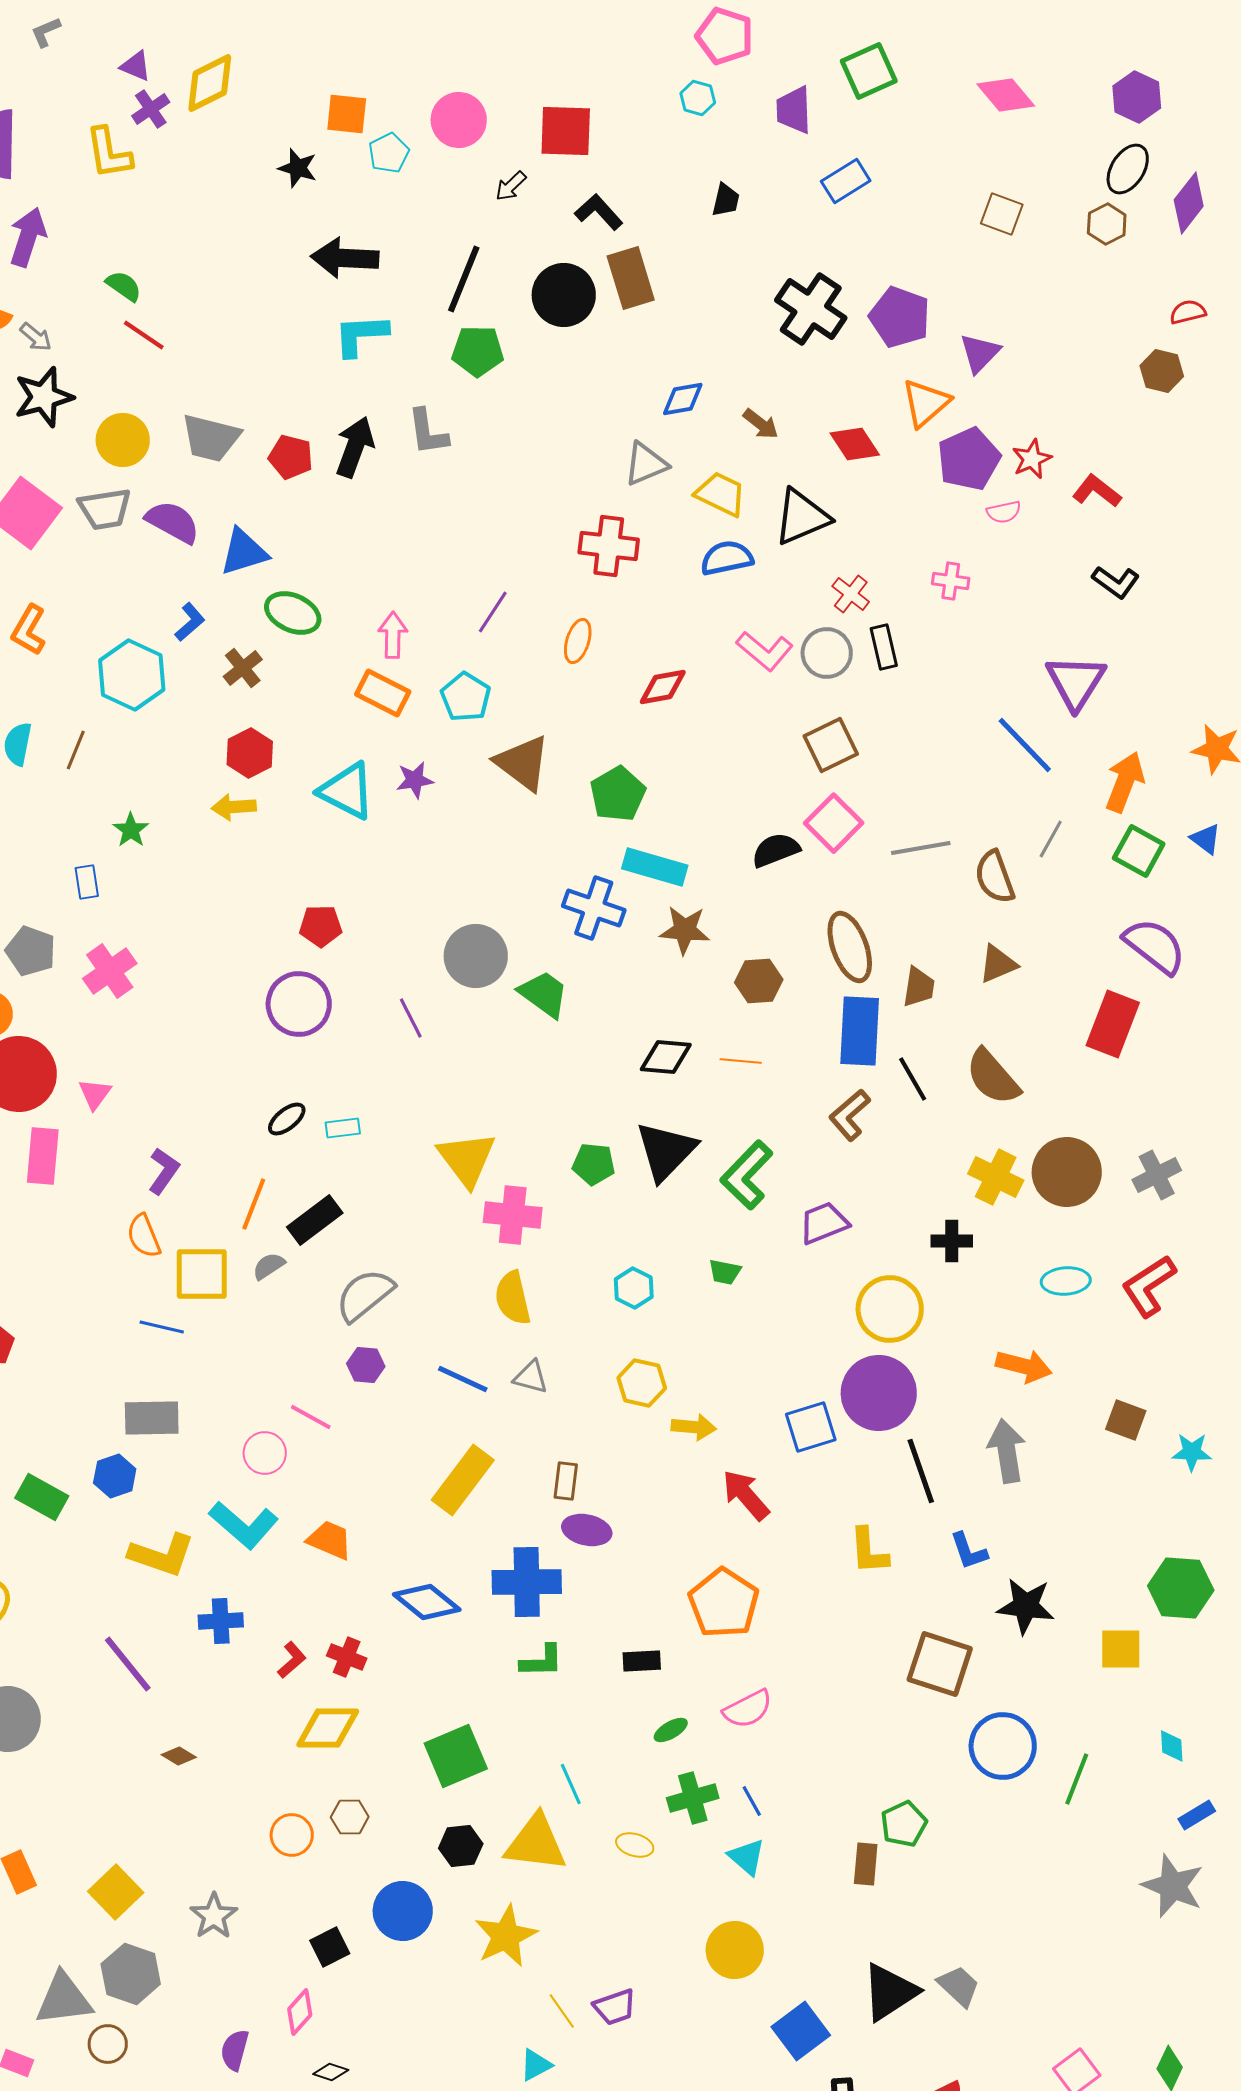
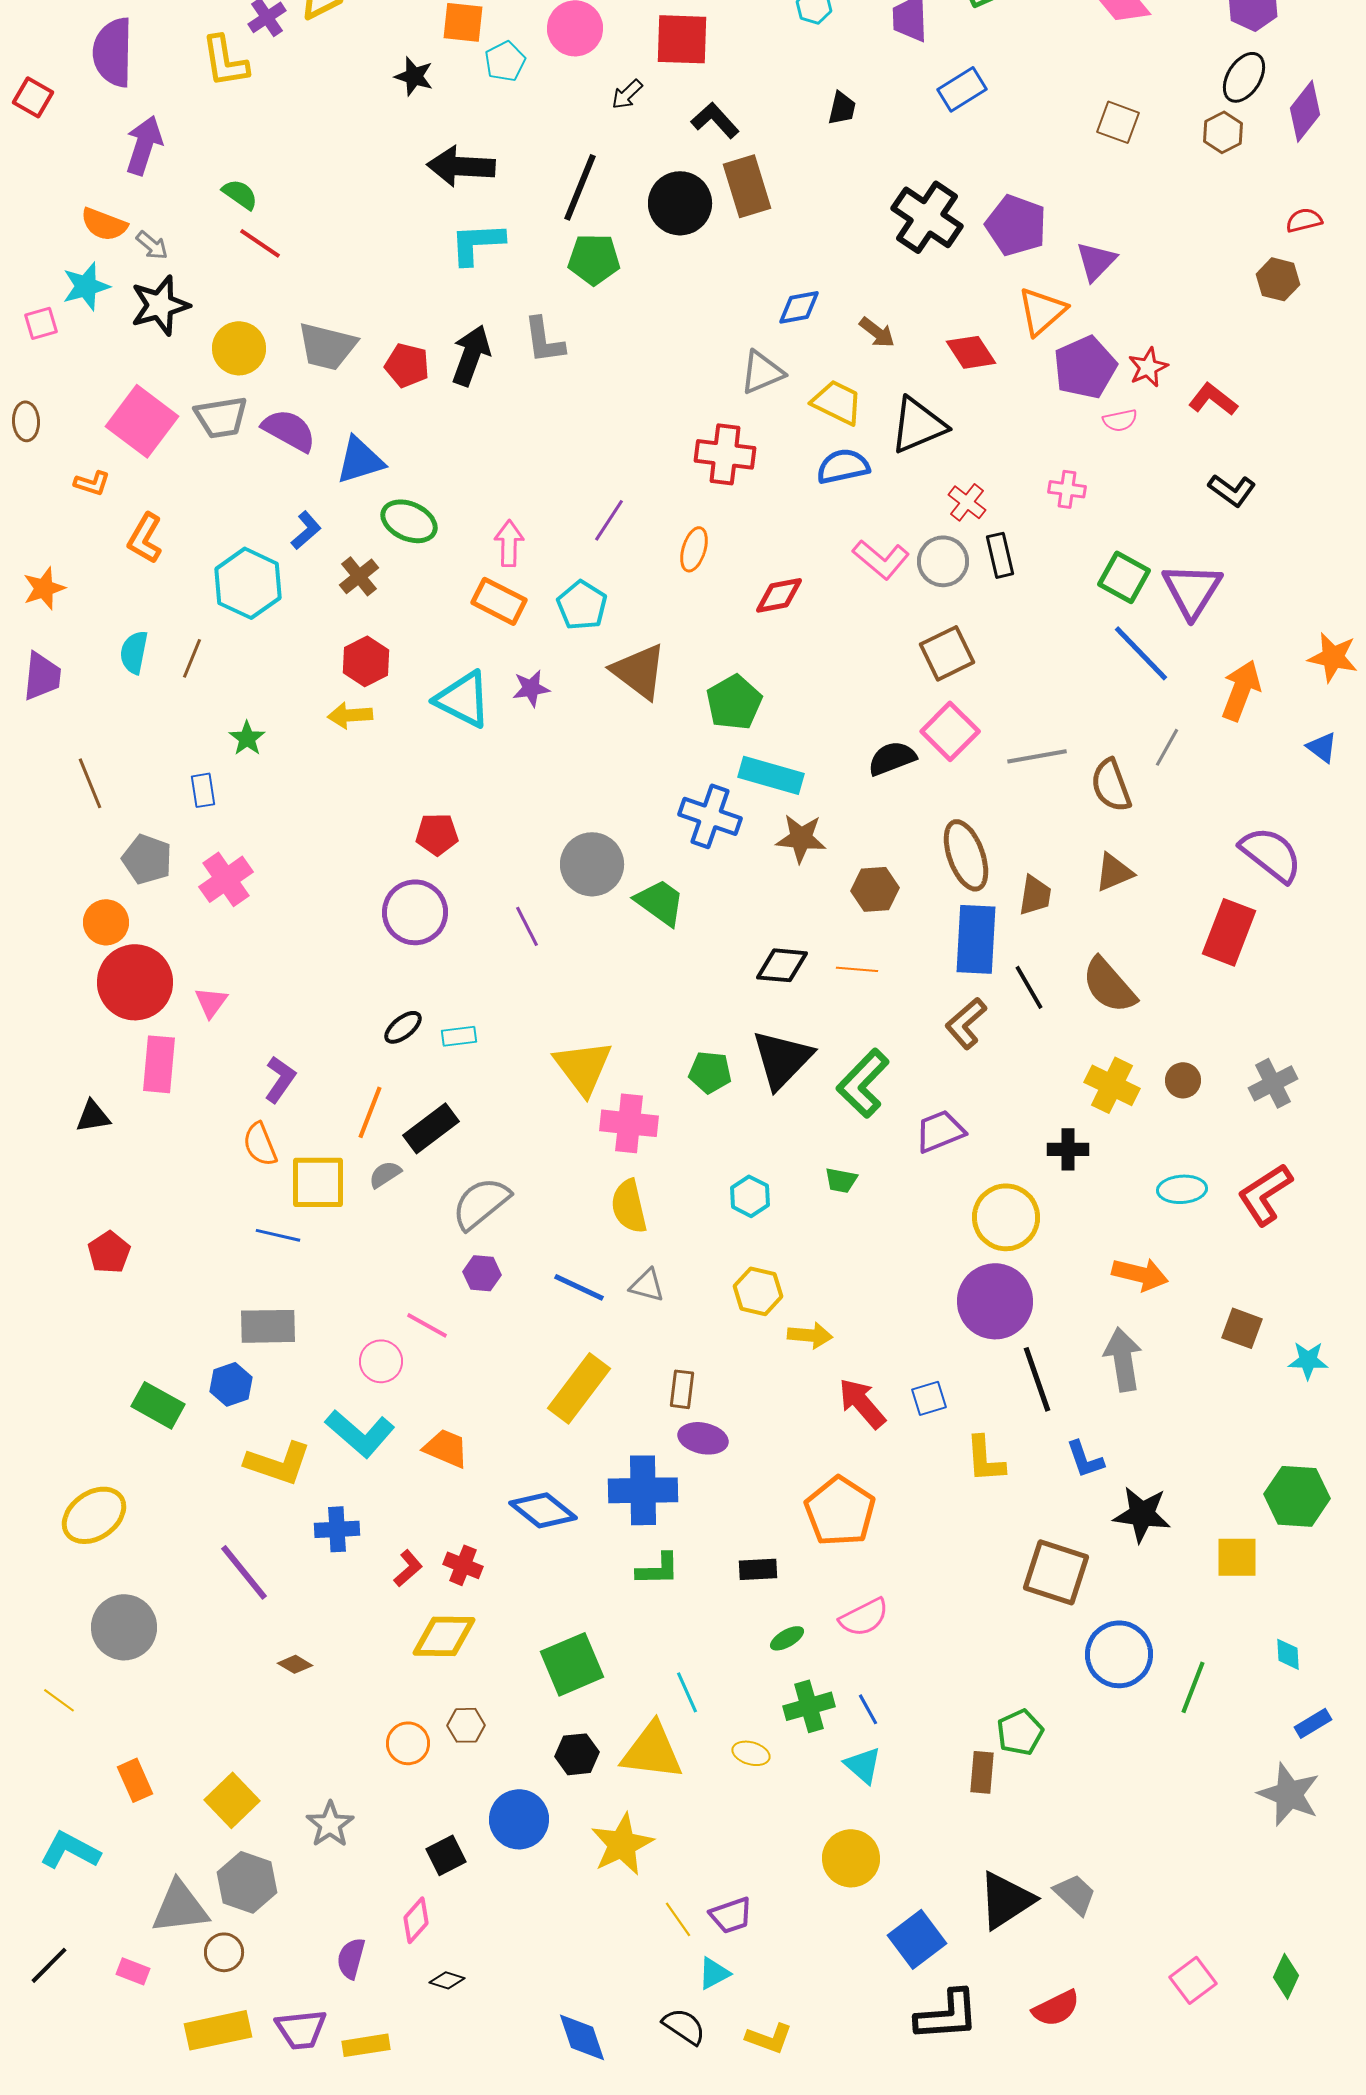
green square: (1139, 851) -> (1124, 577), moved
brown circle: (1067, 1172) -> (1183, 1080), size x0.5
blue square: (811, 1427) -> (929, 1398), moved, size x0.7
cyan triangle: (536, 2065) -> (714, 1973), moved

